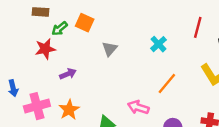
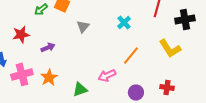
red star: (45, 49) -> (21, 34), moved
pink arrow: (138, 107) -> (107, 75), turned -42

